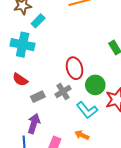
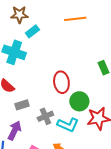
gray cross: (63, 92) -> (45, 116), moved
cyan L-shape: (87, 110) -> (68, 125), turned -35

